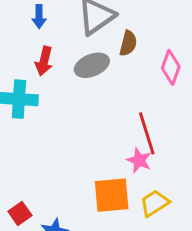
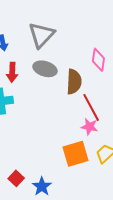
brown semicircle: (128, 43) -> (74, 82), moved, size x1.4
gray ellipse: (92, 65) -> (45, 69), turned 50

